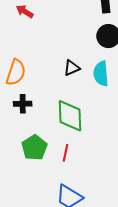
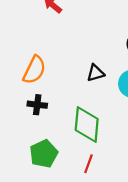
red line: (66, 153) -> (89, 164), moved

